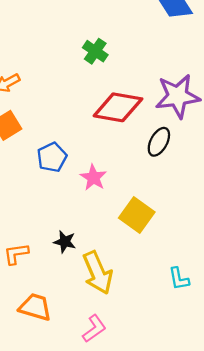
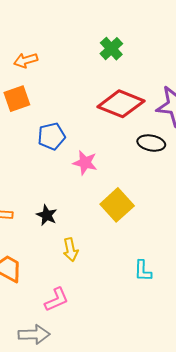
black ellipse: (159, 142) -> (151, 143), turned 60
pink star: (93, 178) -> (85, 163), turned -30
yellow arrow: (98, 273) -> (70, 250), size x0.6

